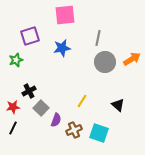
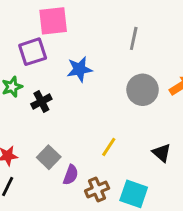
pink square: (65, 15) -> (53, 21), moved
gray line: (98, 38) -> (134, 38), moved
black cross: (29, 91) -> (41, 101), moved

